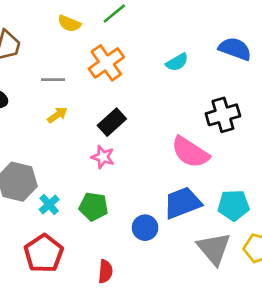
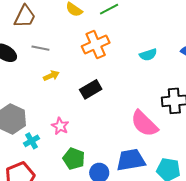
gray line: (53, 80) -> (40, 48), moved
pink star: (103, 157) -> (60, 126), moved
green pentagon: (94, 207) -> (74, 159), moved

